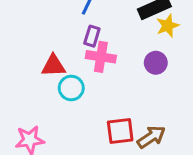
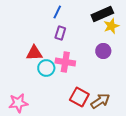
pink cross: (101, 57) -> (65, 62), moved
red square: (120, 131) -> (79, 97), turned 36

